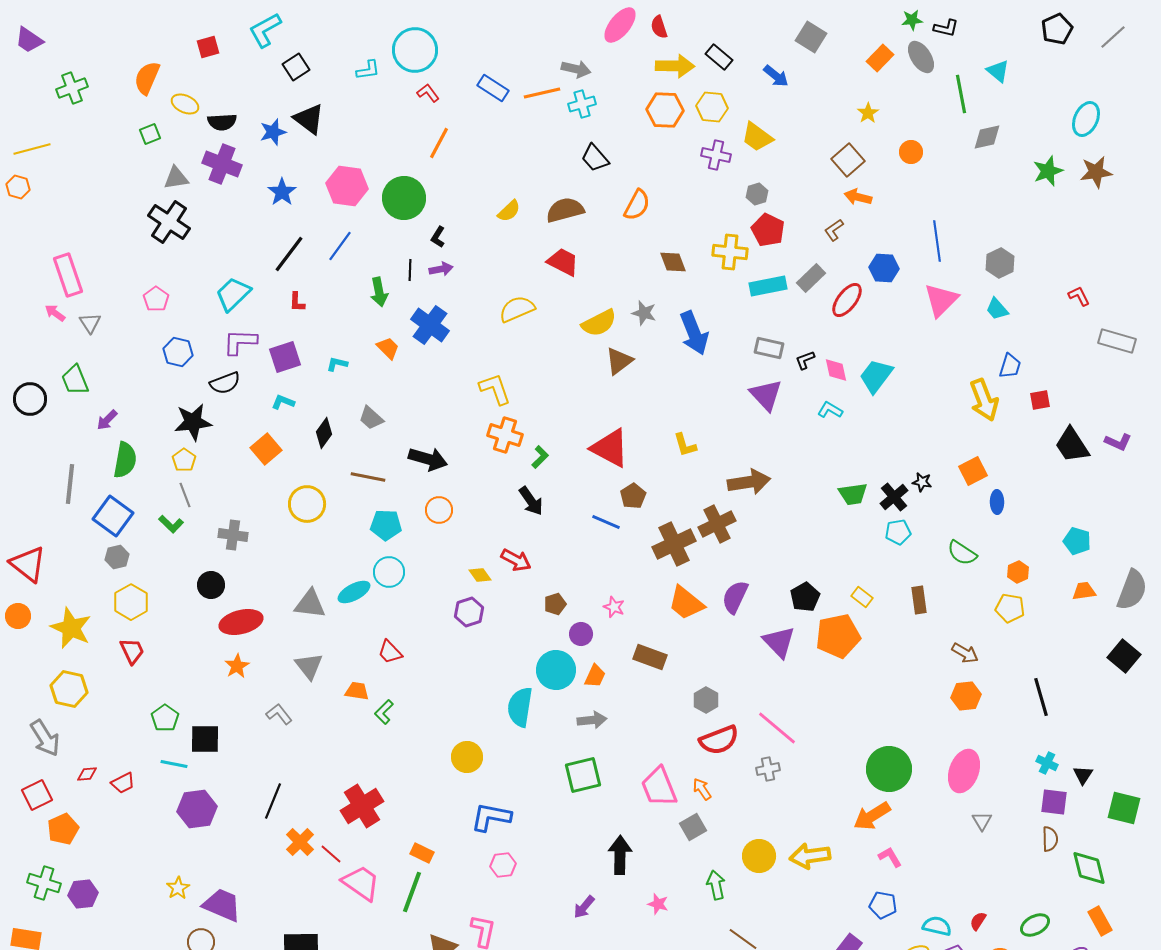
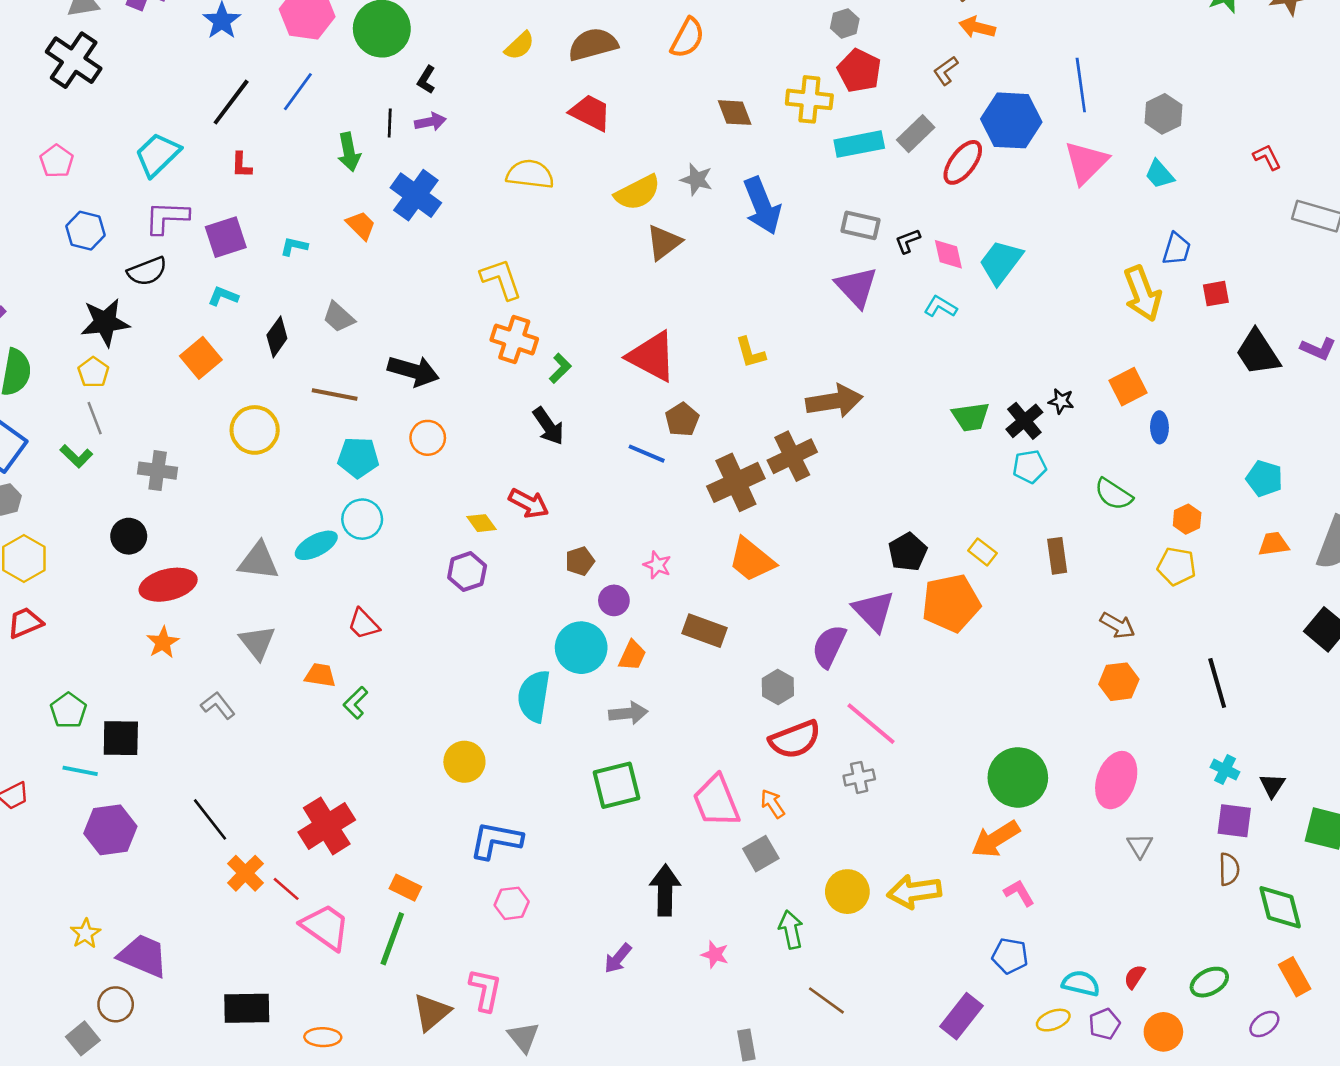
blue hexagon: (884, 268) -> (1011, 120), size x1.5
yellow semicircle: (517, 309) -> (530, 174), turned 30
purple semicircle: (735, 597) -> (829, 646), moved
red trapezoid: (132, 651) -> (25, 623), turned -88
black line: (273, 801) -> (210, 819), turned -60

